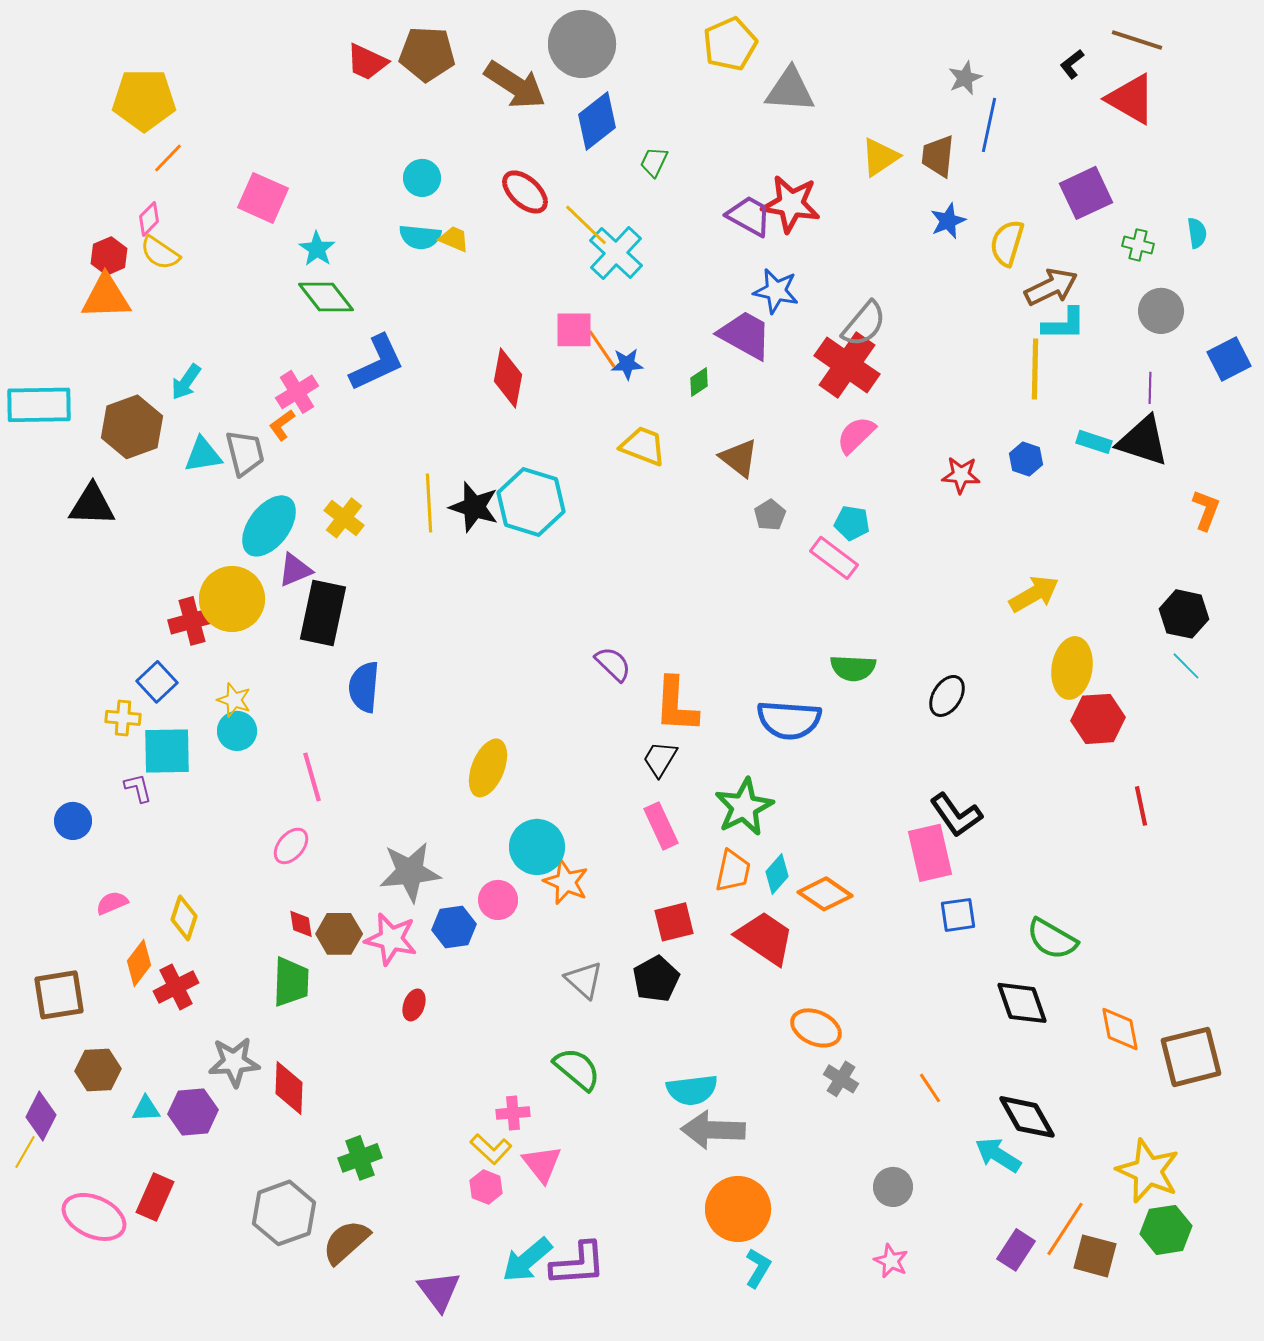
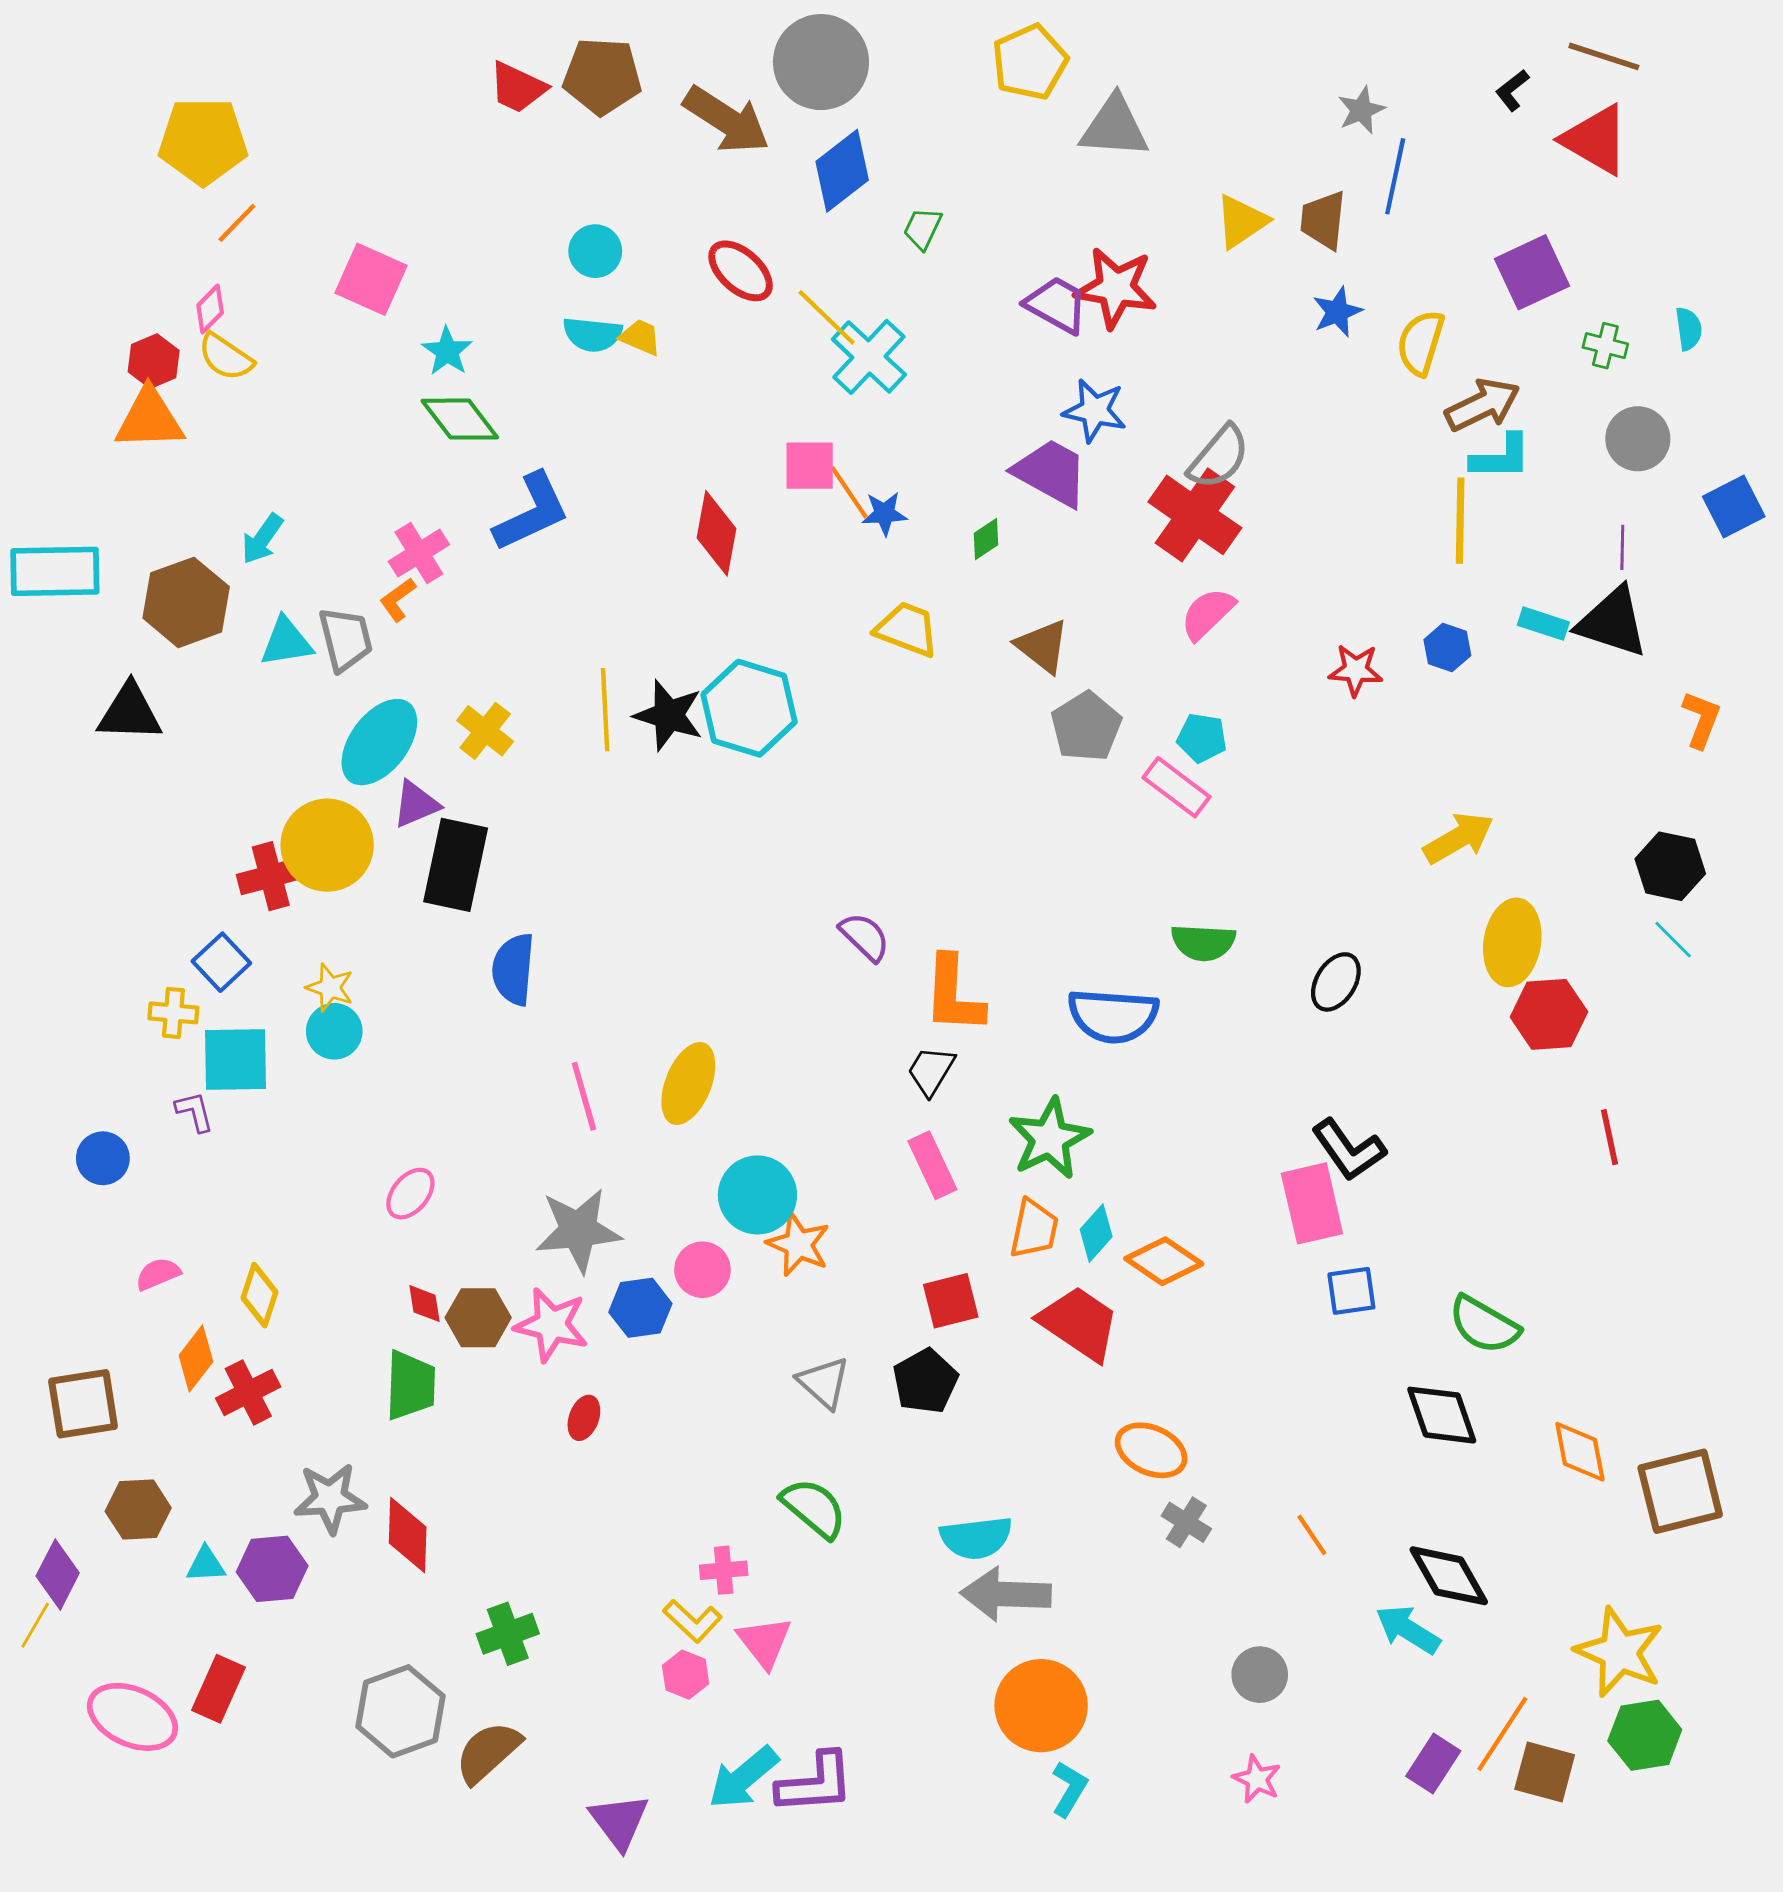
gray pentagon: (770, 515) -> (1086, 727), size x1.6
pink line: (312, 777) -> (584, 1096), moved

